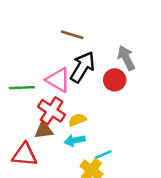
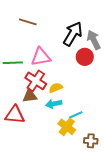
brown line: (72, 35) -> (28, 22), moved
black arrow: (82, 67) -> (73, 34), moved
pink triangle: (58, 80) -> (41, 57), turned -40

